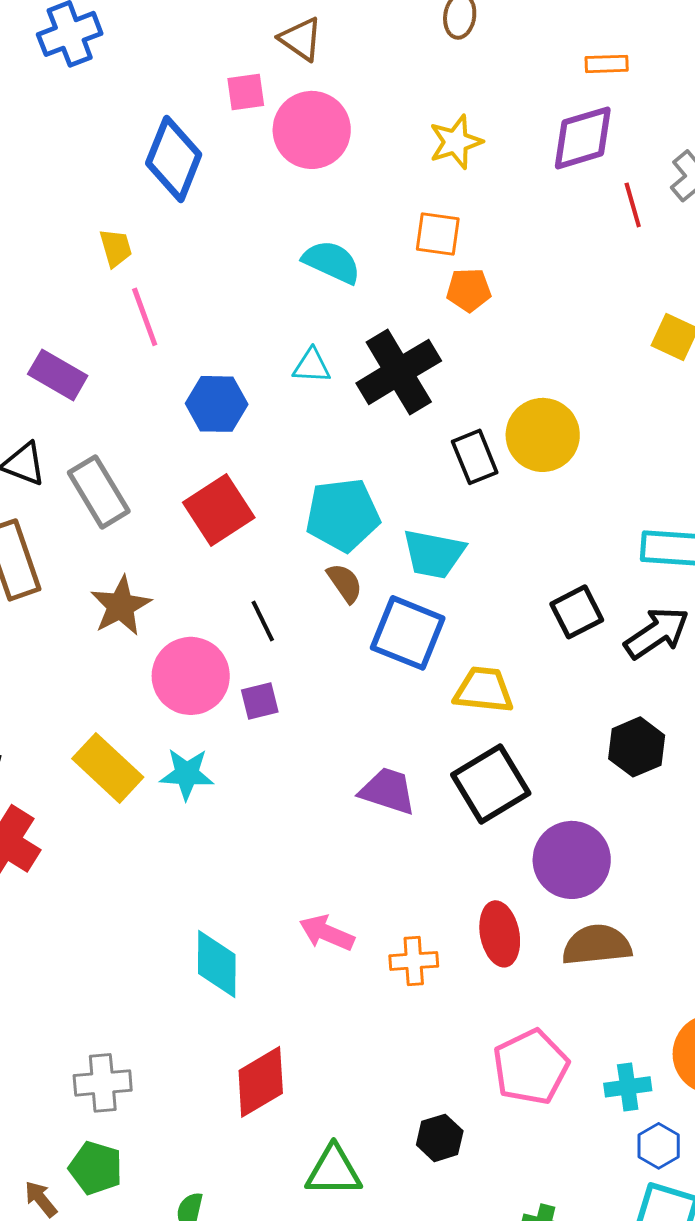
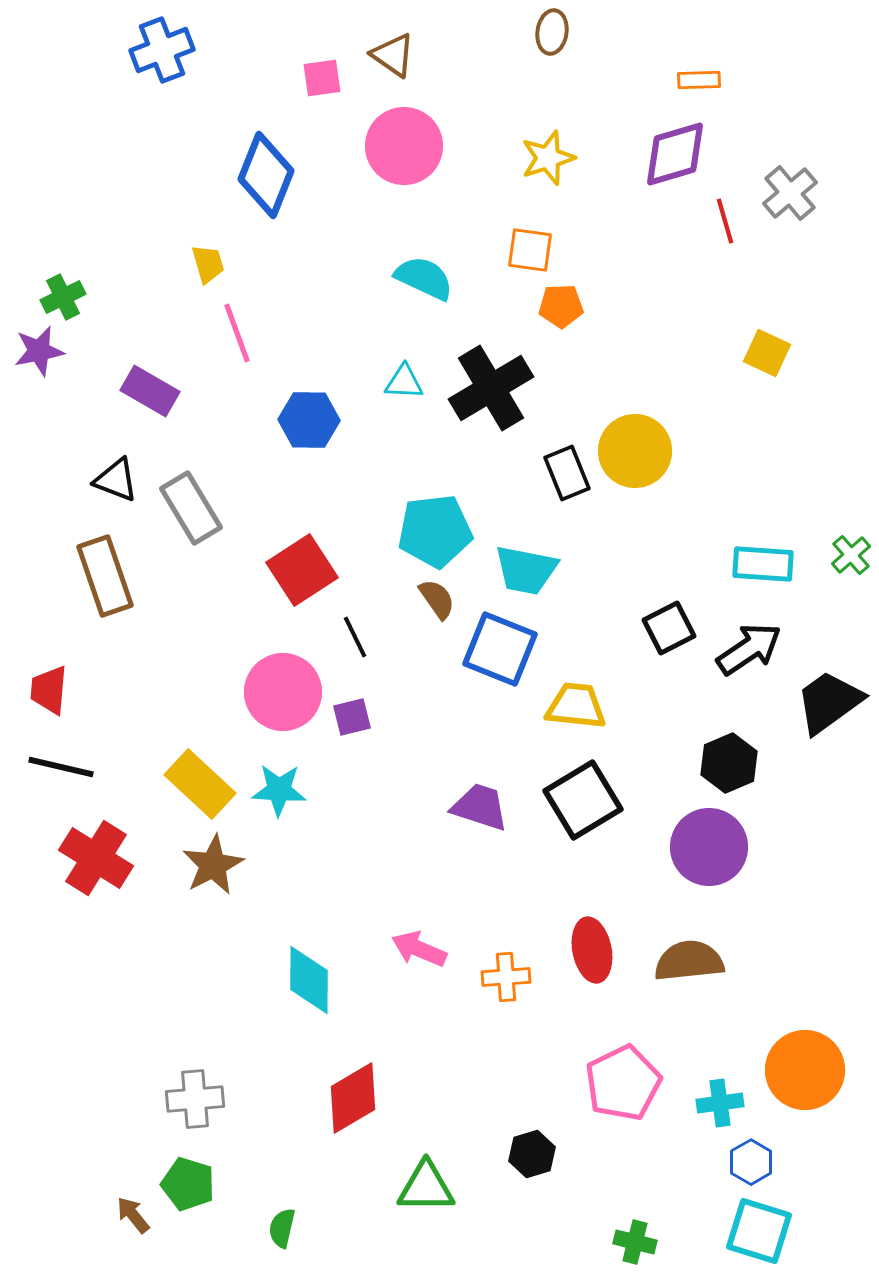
pink square: (246, 92) -> (322, 78), moved
red square: (219, 510) -> (302, 570), moved
brown star: (121, 606) -> (213, 865), moved
purple circle: (572, 860) -> (709, 847), moved

